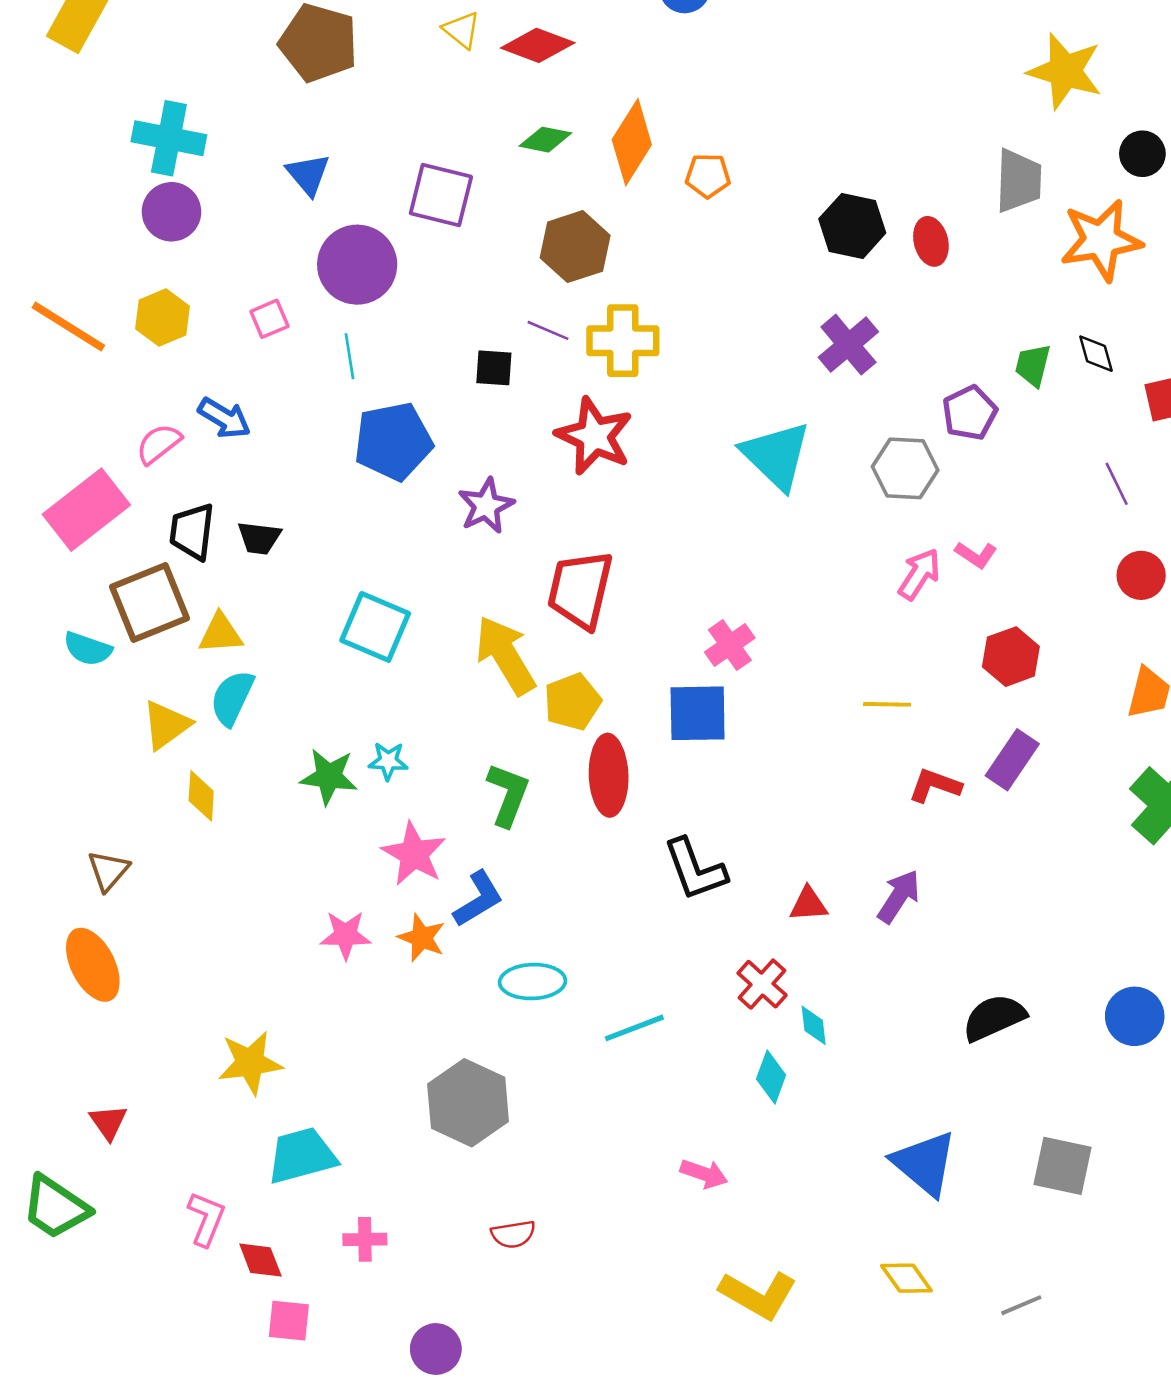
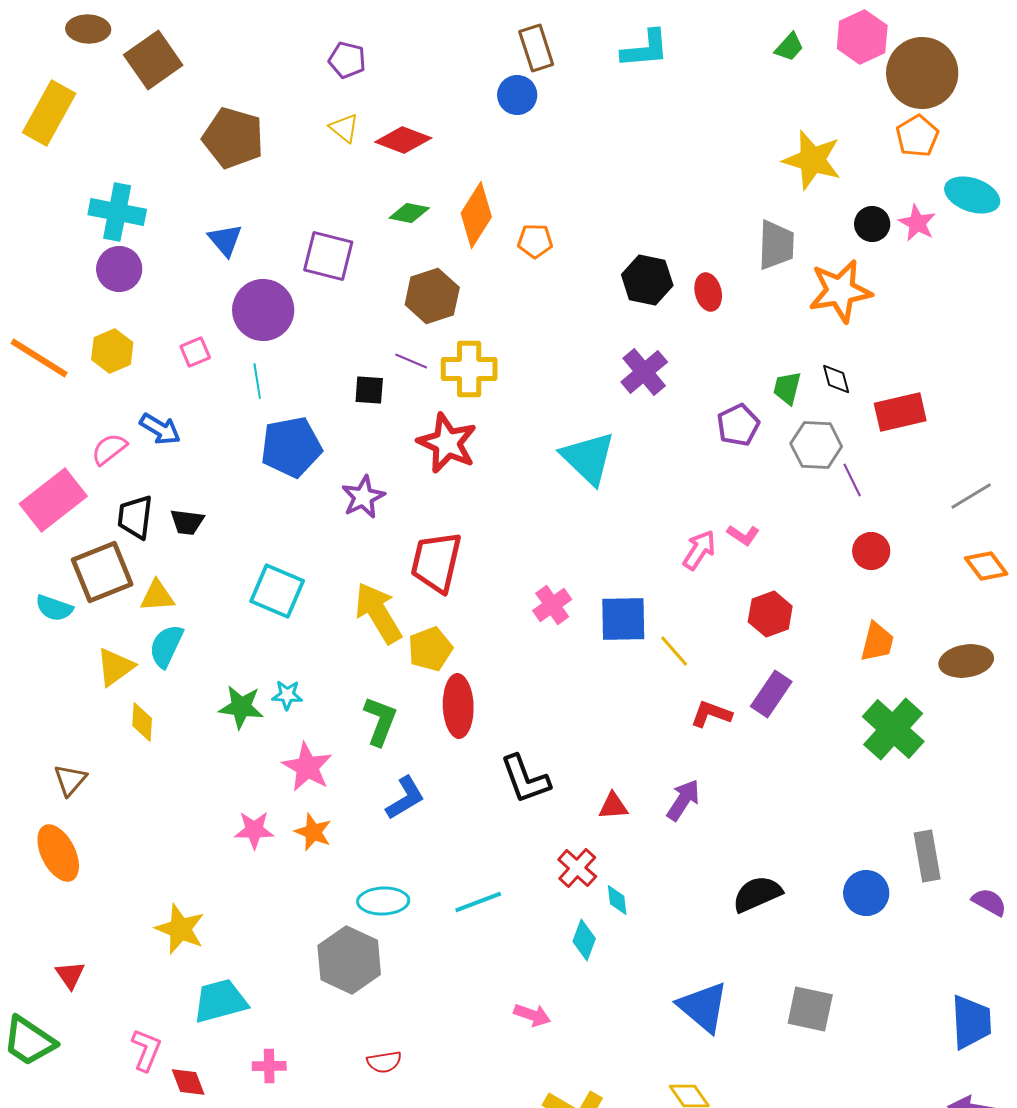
gray hexagon: (905, 468) -> (816, 445), moved
yellow line: (887, 704) -> (674, 651), turned 48
blue square: (698, 713) -> (623, 619), moved
blue L-shape: (478, 899) -> (405, 798), moved
cyan ellipse: (533, 982) -> (383, 901), moved
yellow star: (250, 1063) -> (180, 929), turned 30

